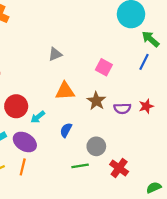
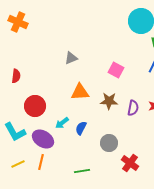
brown star: (96, 101) -> (109, 101), turned -30
purple semicircle: (122, 108) -> (133, 108), turned -77
cyan arrow: (38, 117) -> (62, 123), moved
green line: (80, 166) -> (82, 171), moved

